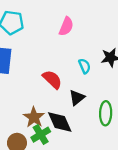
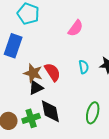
black triangle: (77, 98) -> (36, 88), moved
brown star: (34, 117) -> (33, 73), moved, turned -30

